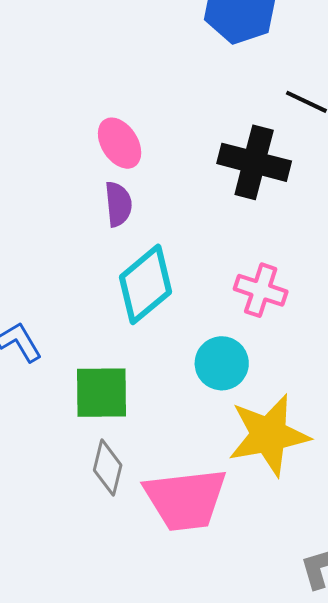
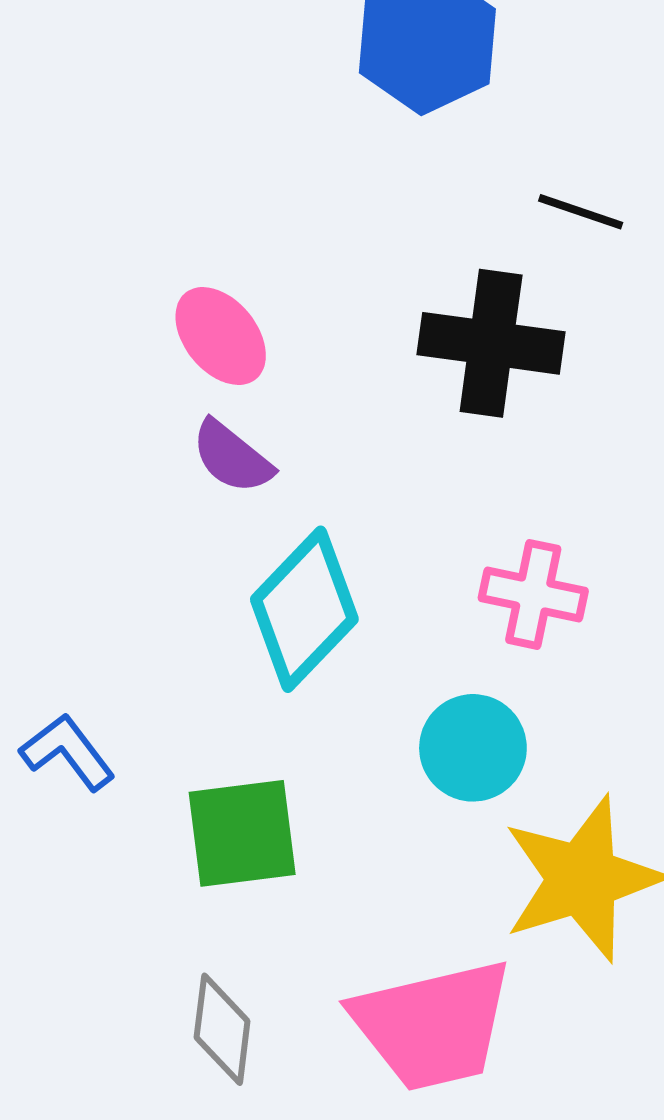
purple semicircle: (118, 204) -> (232, 457), turned 141
gray diamond: (108, 468) -> (222, 1029), moved

